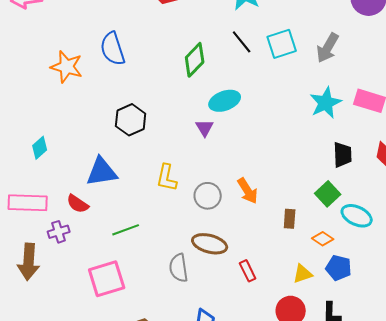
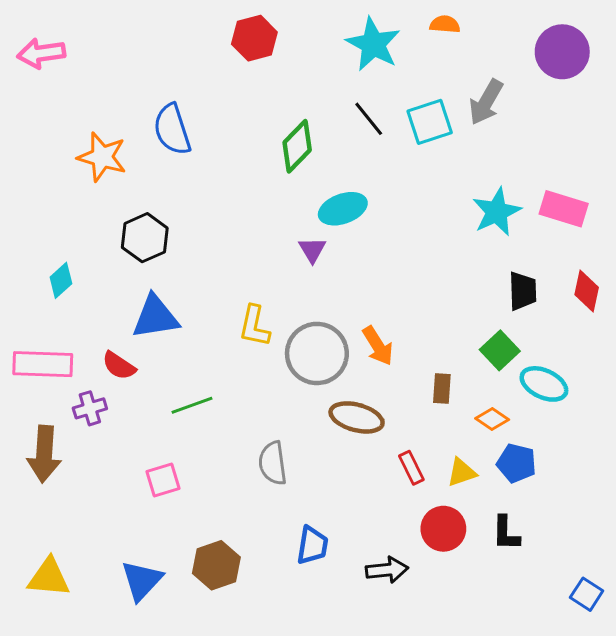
gray arrow: (328, 48) -> (486, 102), moved
black hexagon: (131, 120) -> (145, 238), moved
gray circle: (208, 196) -> (317, 353), size x1.5
brown ellipse: (210, 244) -> (357, 417), moved
red rectangle: (248, 271) -> (411, 468), moved
pink square: (107, 279) -> (163, 480), size x0.6

